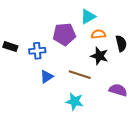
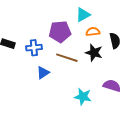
brown line: (80, 75) -> (67, 58), moved
cyan star: (75, 101) -> (83, 97), moved

